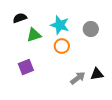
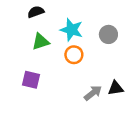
black semicircle: (20, 18) -> (36, 12), moved
purple square: (26, 67) -> (31, 80), turned 35

